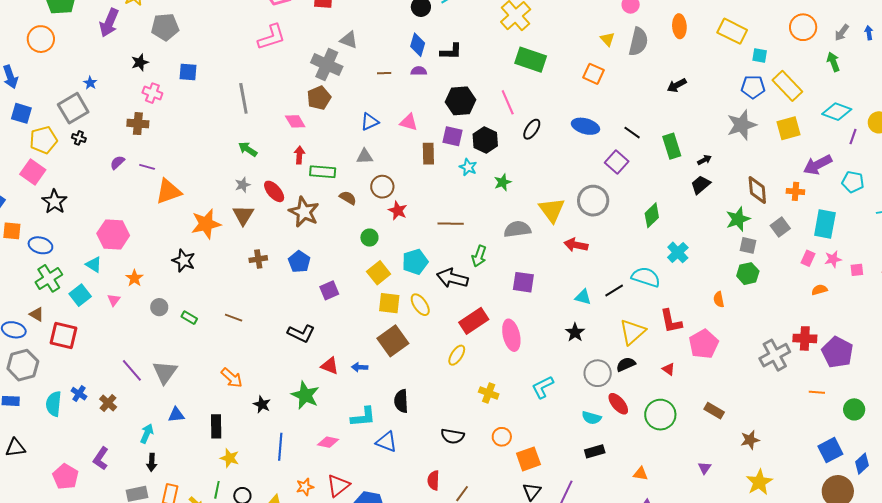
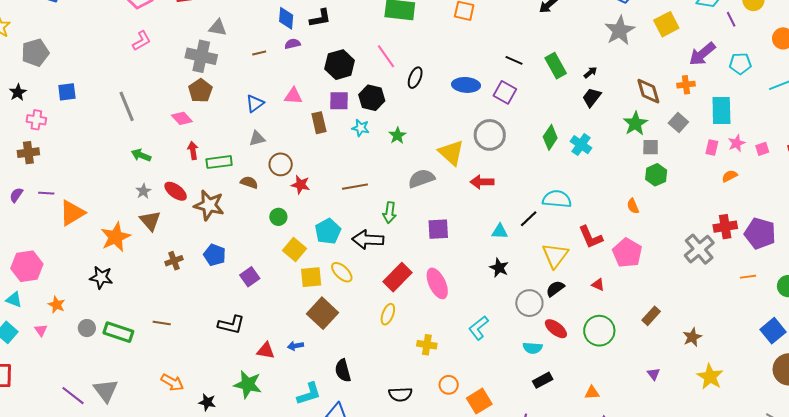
pink L-shape: (272, 37) -> (142, 41), size x0.7
blue ellipse: (585, 126) -> (466, 85), moved
purple line: (853, 137) -> (731, 19), turned -35
cyan cross: (678, 252) -> (581, 145), moved
green rectangle: (189, 318) -> (118, 332), size x1.8
brown rectangle: (714, 411) -> (651, 316), turned -66

